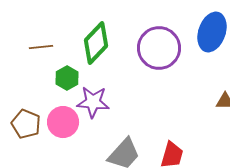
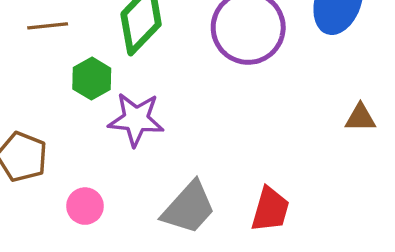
pink circle: (63, 122) -> (85, 206), moved, size x0.7

